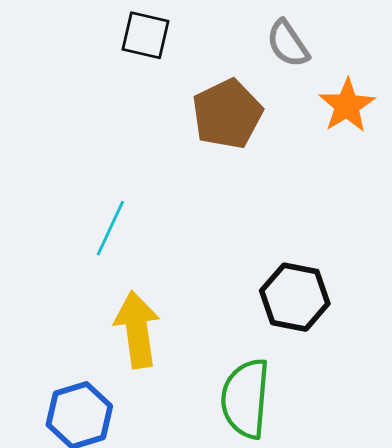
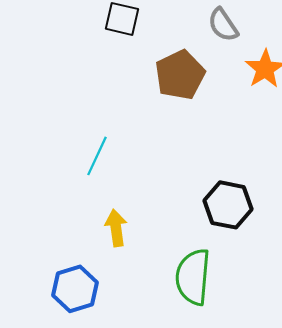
yellow arrow: (137, 329) -> (116, 228), size x0.7

